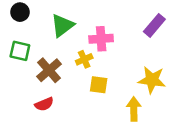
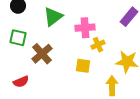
yellow cross: (84, 59) -> (98, 45), moved
red semicircle: (44, 104) -> (21, 82), moved

